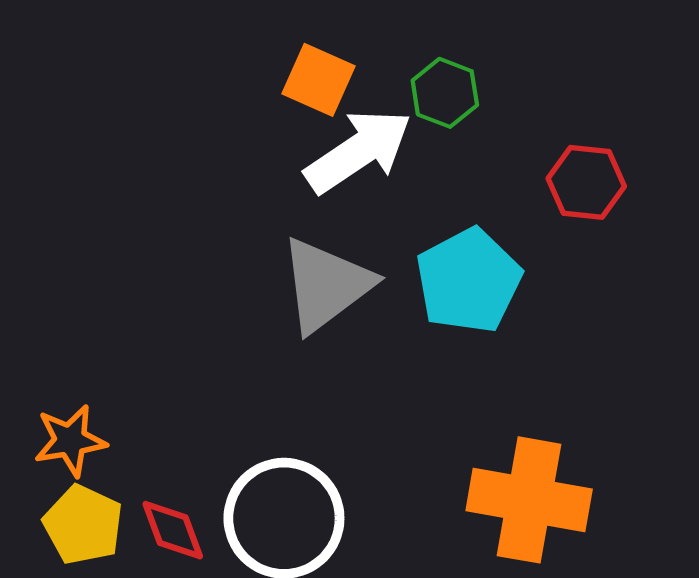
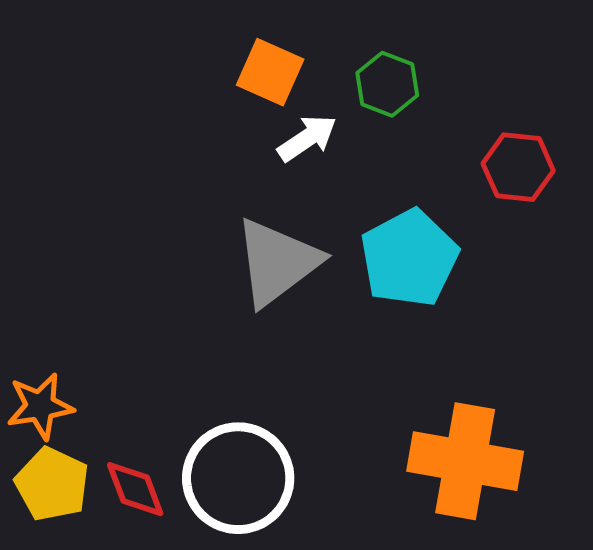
white arrow: (358, 151) -> (307, 138), size x0.6

